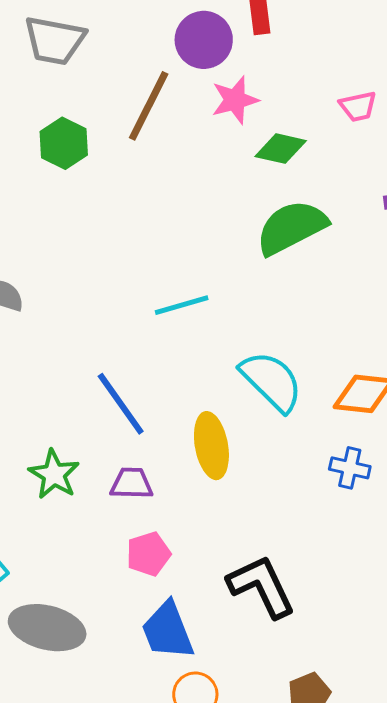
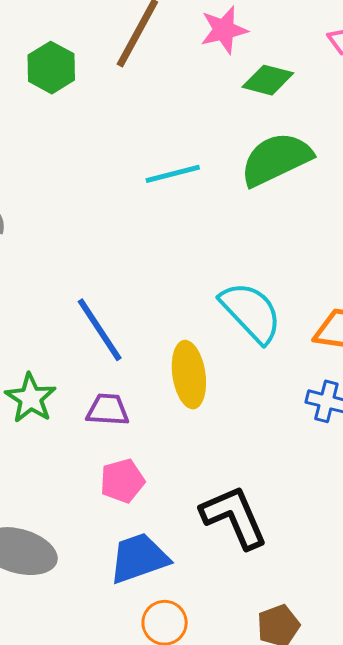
cyan line: (182, 305) -> (173, 174), moved
blue trapezoid: (168, 631) -> (139, 558), turned 90

